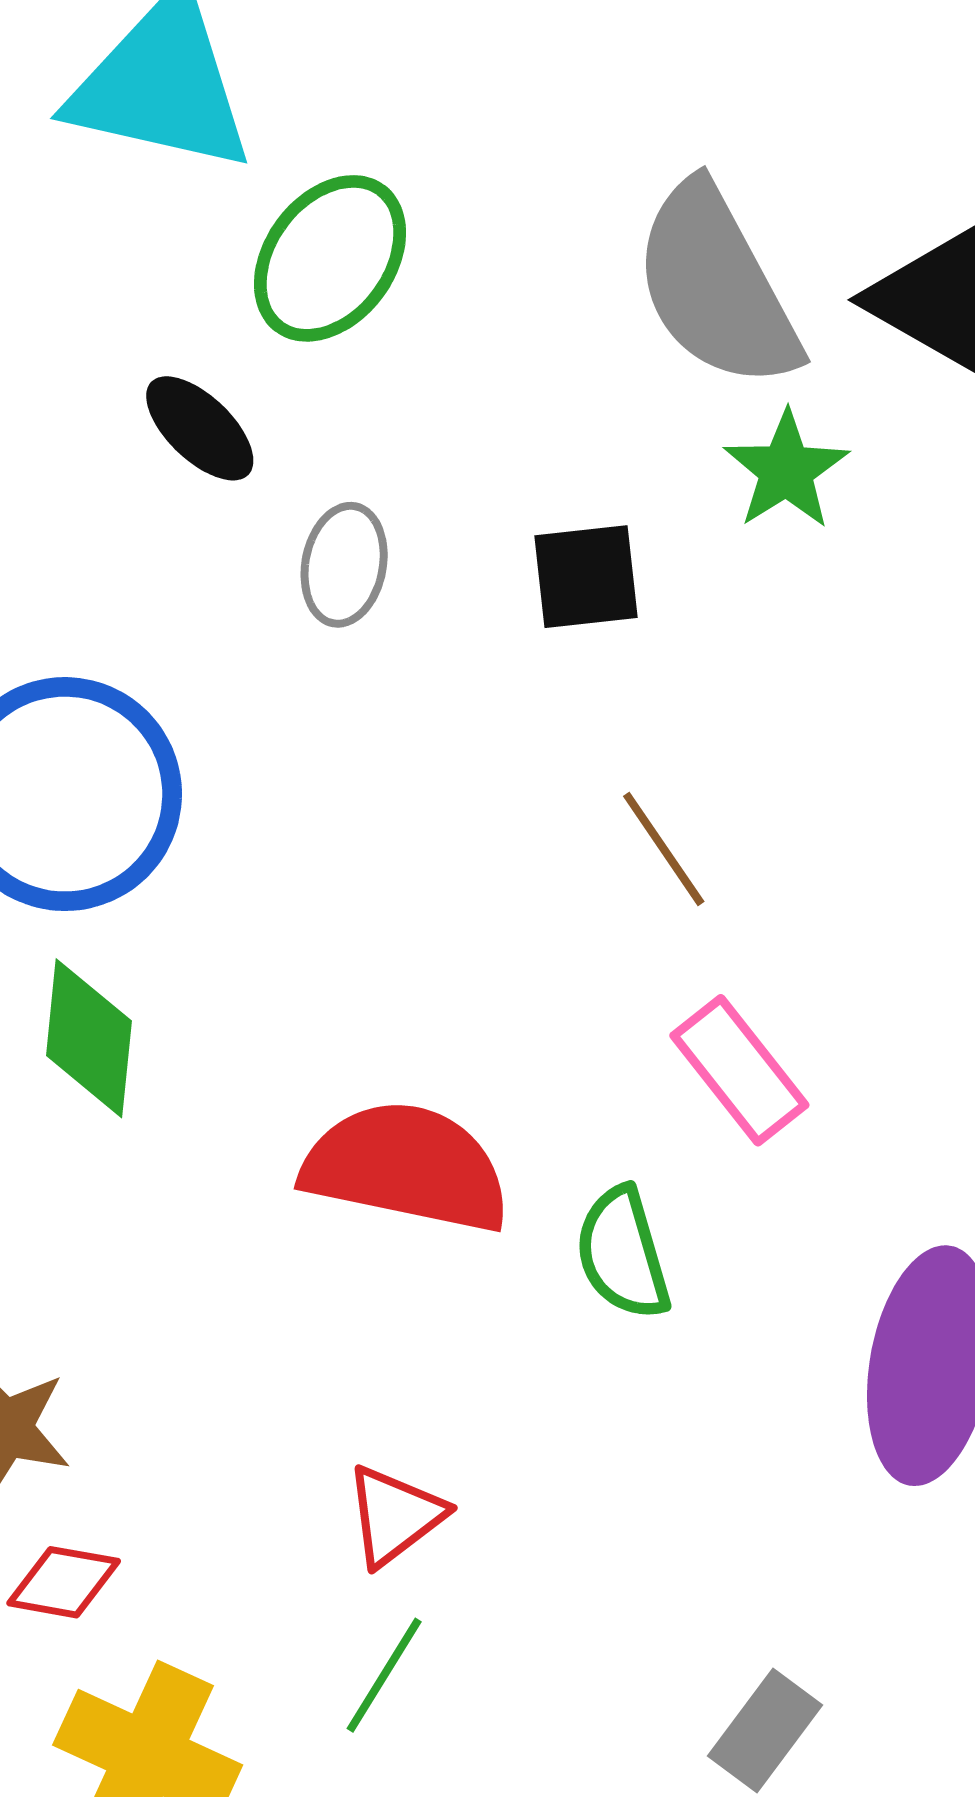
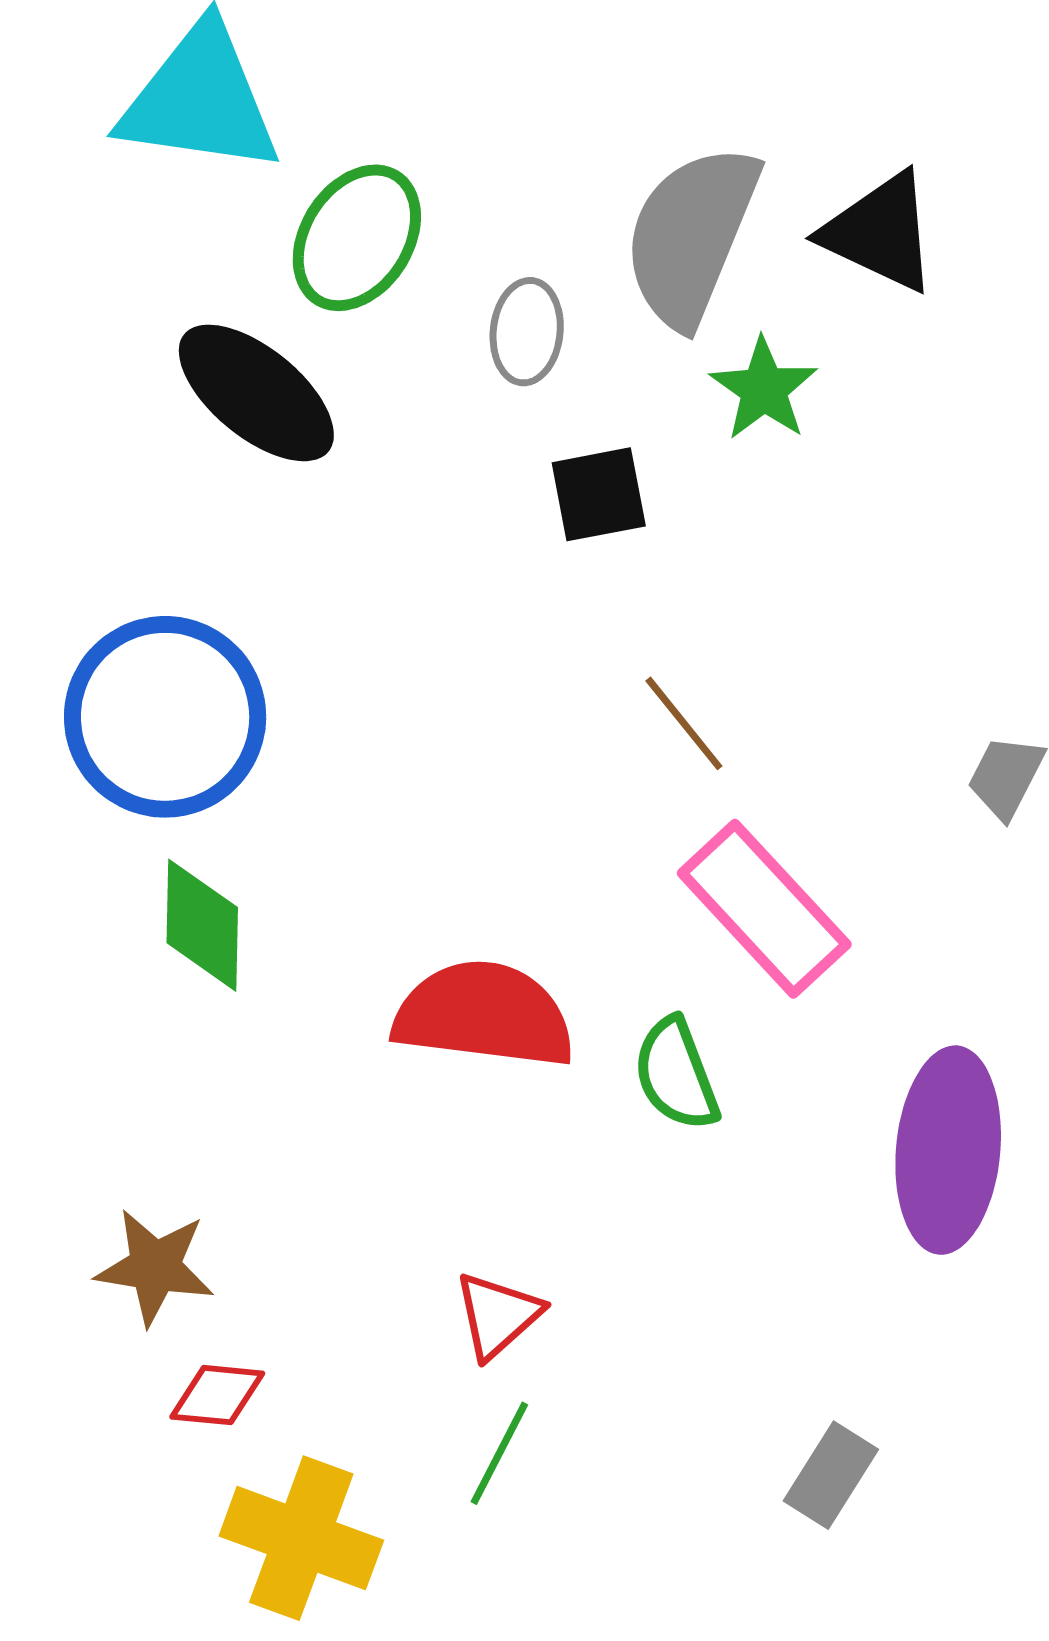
gray semicircle: (716, 286) -> (691, 236), turned 55
black ellipse: (200, 428) -> (256, 393), size x1.6
gray ellipse: (344, 565) -> (527, 332), moved
pink rectangle: (739, 1070) -> (764, 909), size x1.4

